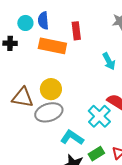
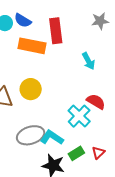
blue semicircle: (43, 21) -> (23, 21), turned -54
red rectangle: (76, 31) -> (56, 31), size x1.4
gray ellipse: (49, 112) -> (31, 135), moved

